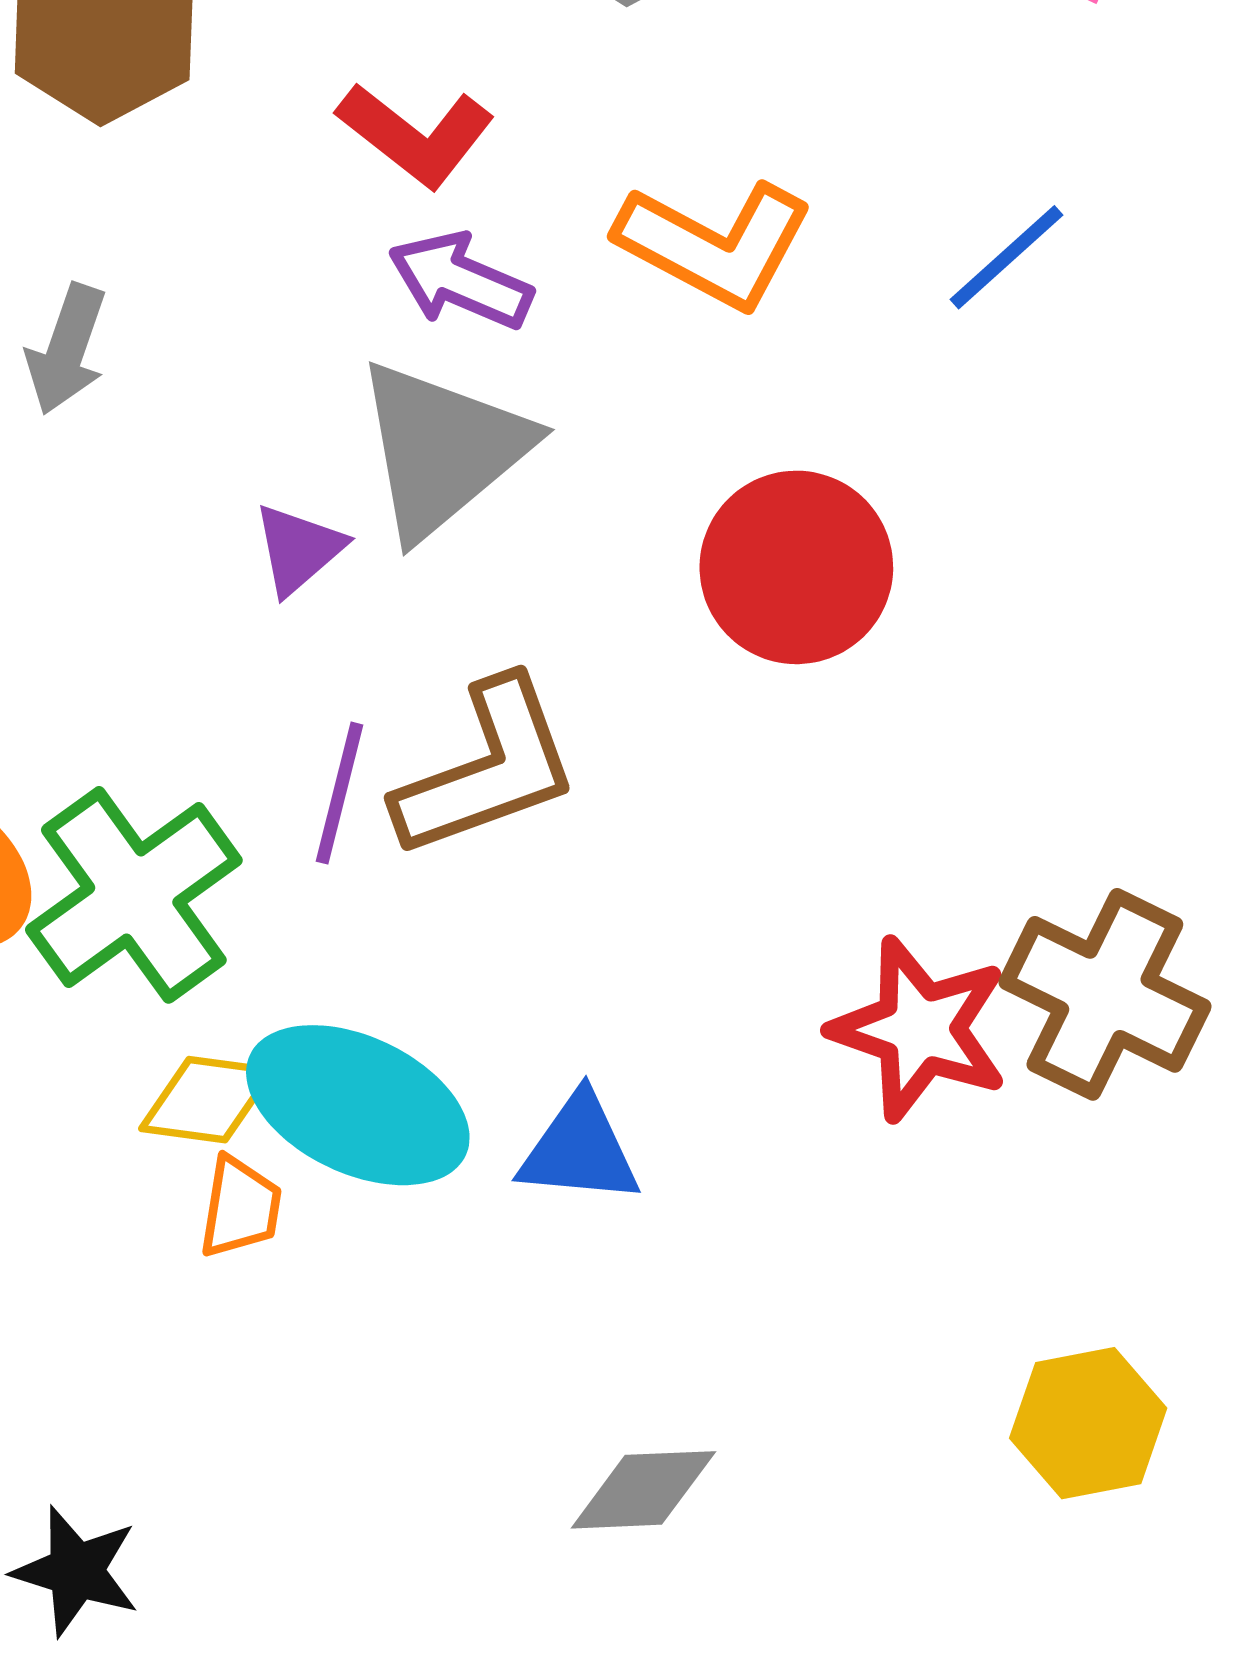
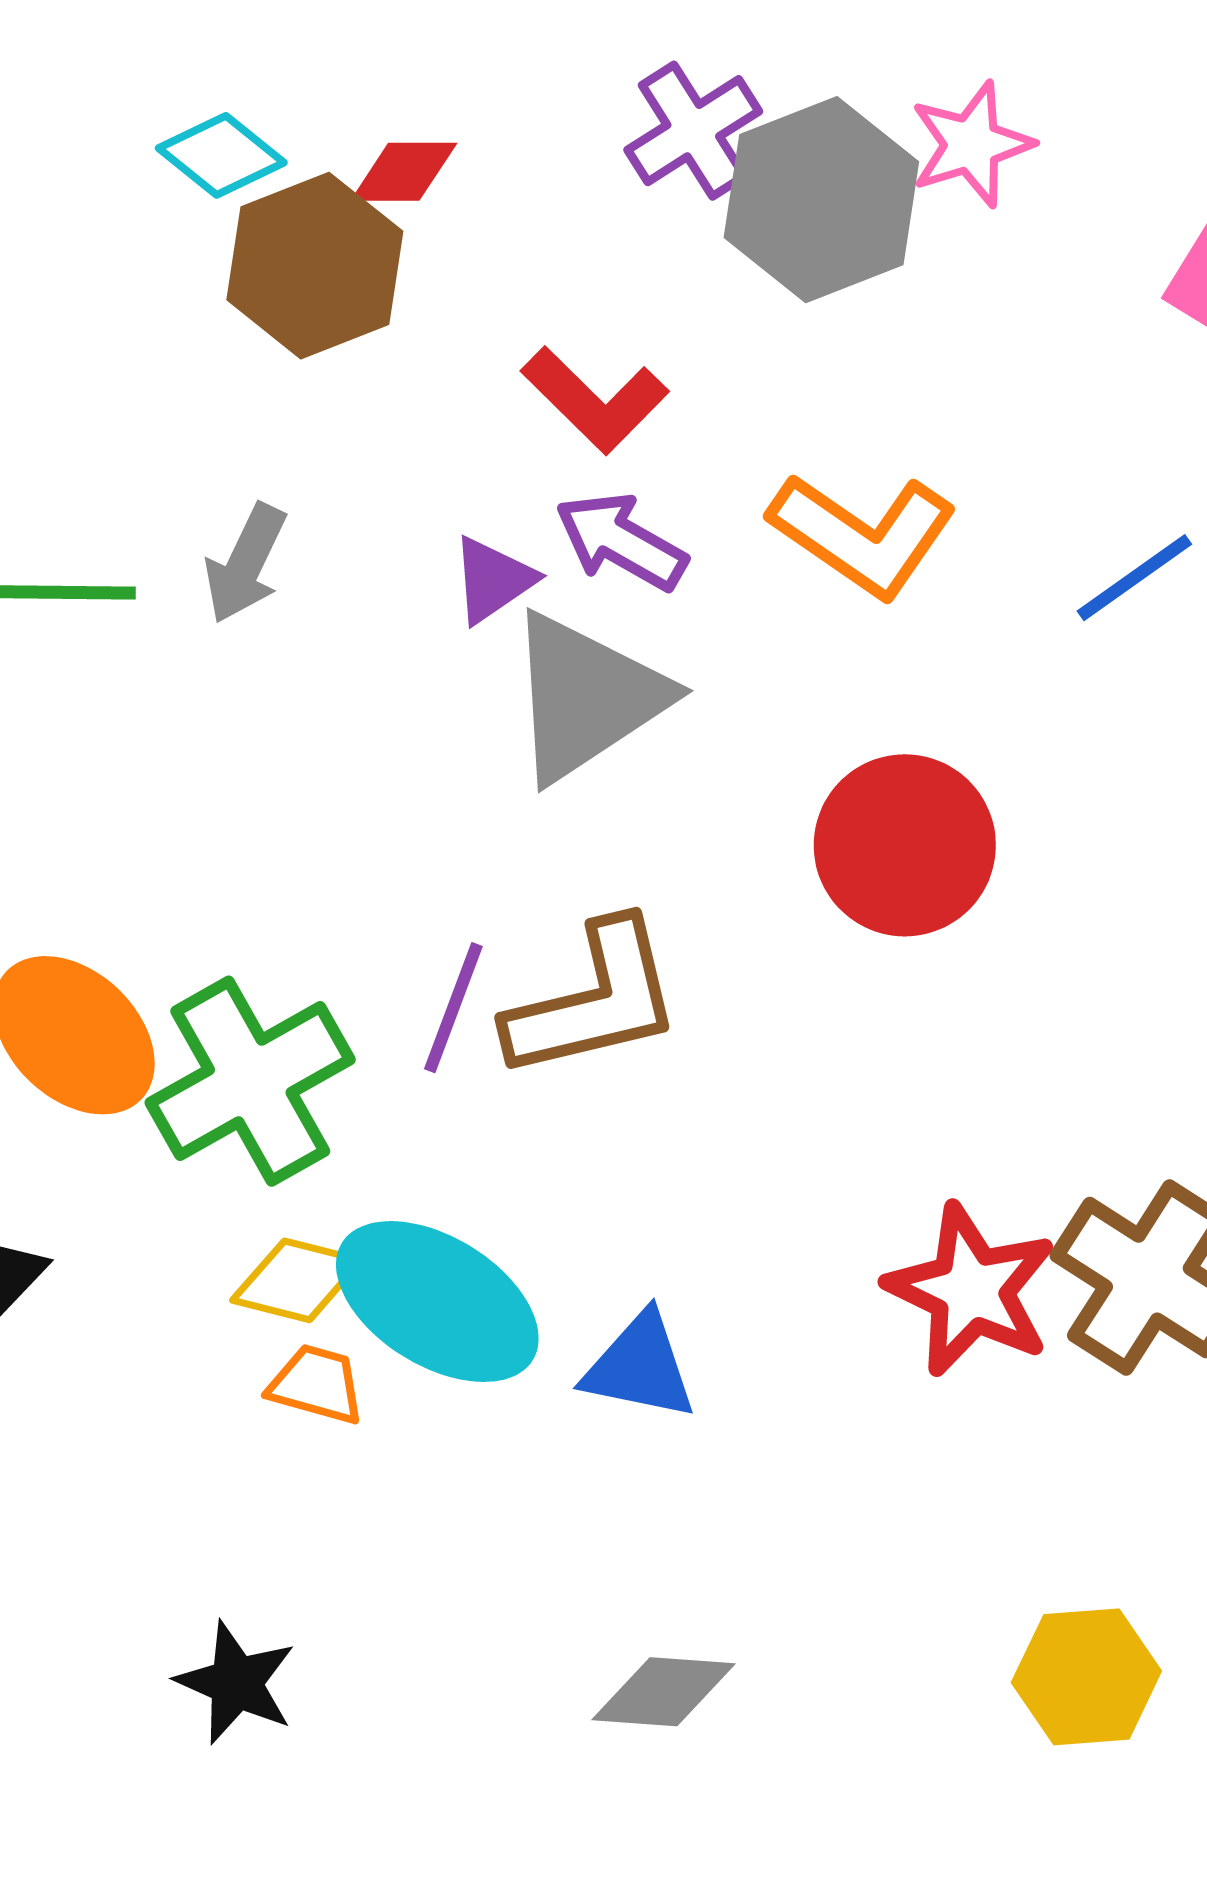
purple triangle: (298, 549) -> (493, 580), moved
orange trapezoid: (240, 1207) -> (317, 1384), turned -90
black star: (76, 1571) -> (236, 1683), moved

